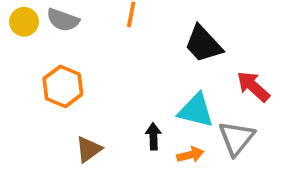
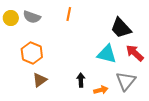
black trapezoid: (203, 44) -> (121, 28), moved
cyan triangle: (196, 110) -> (107, 54), moved
brown triangle: (89, 149) -> (40, 80), moved

